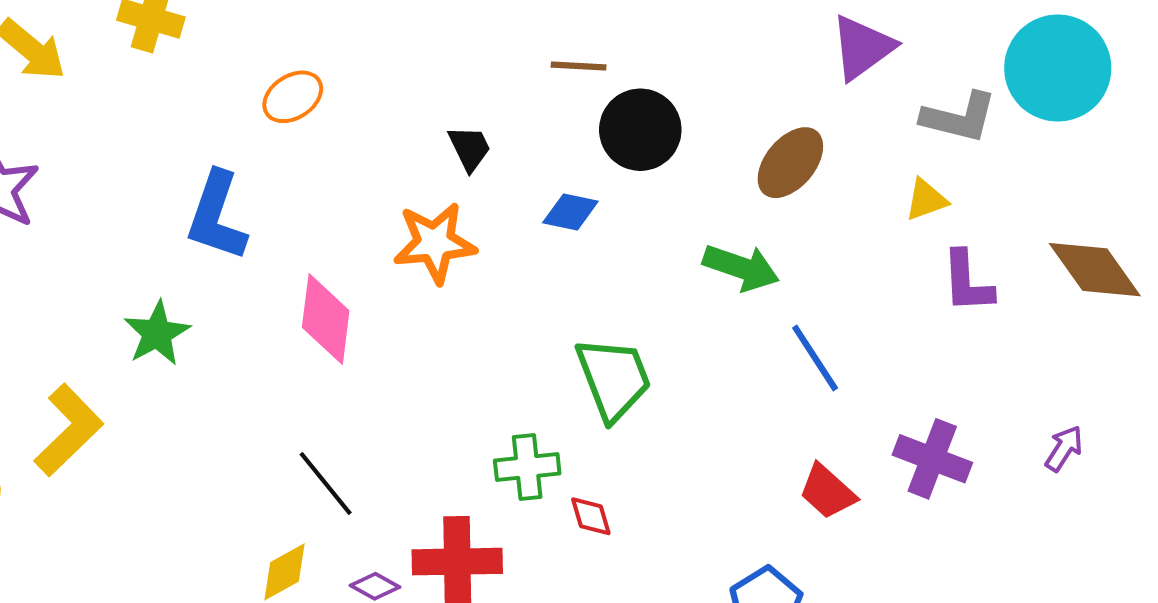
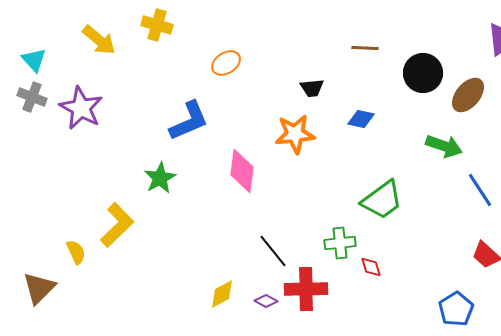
black circle: (640, 130) -> (423, 73), moved
black trapezoid: (470, 148) -> (312, 88), turned 110
blue L-shape: (217, 216) -> (189, 121), turned -132
green trapezoid: (614, 379) -> (382, 200), turned 75
black line: (326, 483) -> (273, 251), moved

